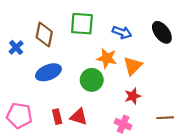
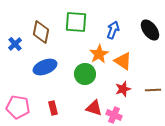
blue arrow: (122, 32) -> (113, 30), turned -90
orange star: (107, 58) -> (99, 54), turned 30
orange triangle: (133, 66) -> (123, 61), turned -42
red triangle: (79, 117) -> (94, 108), moved
brown line: (165, 118) -> (153, 90), moved

